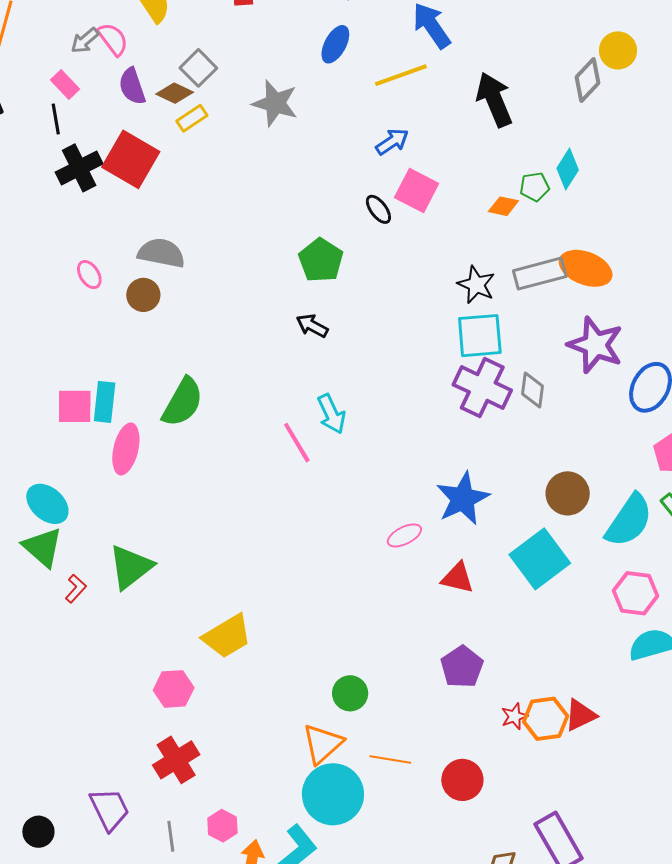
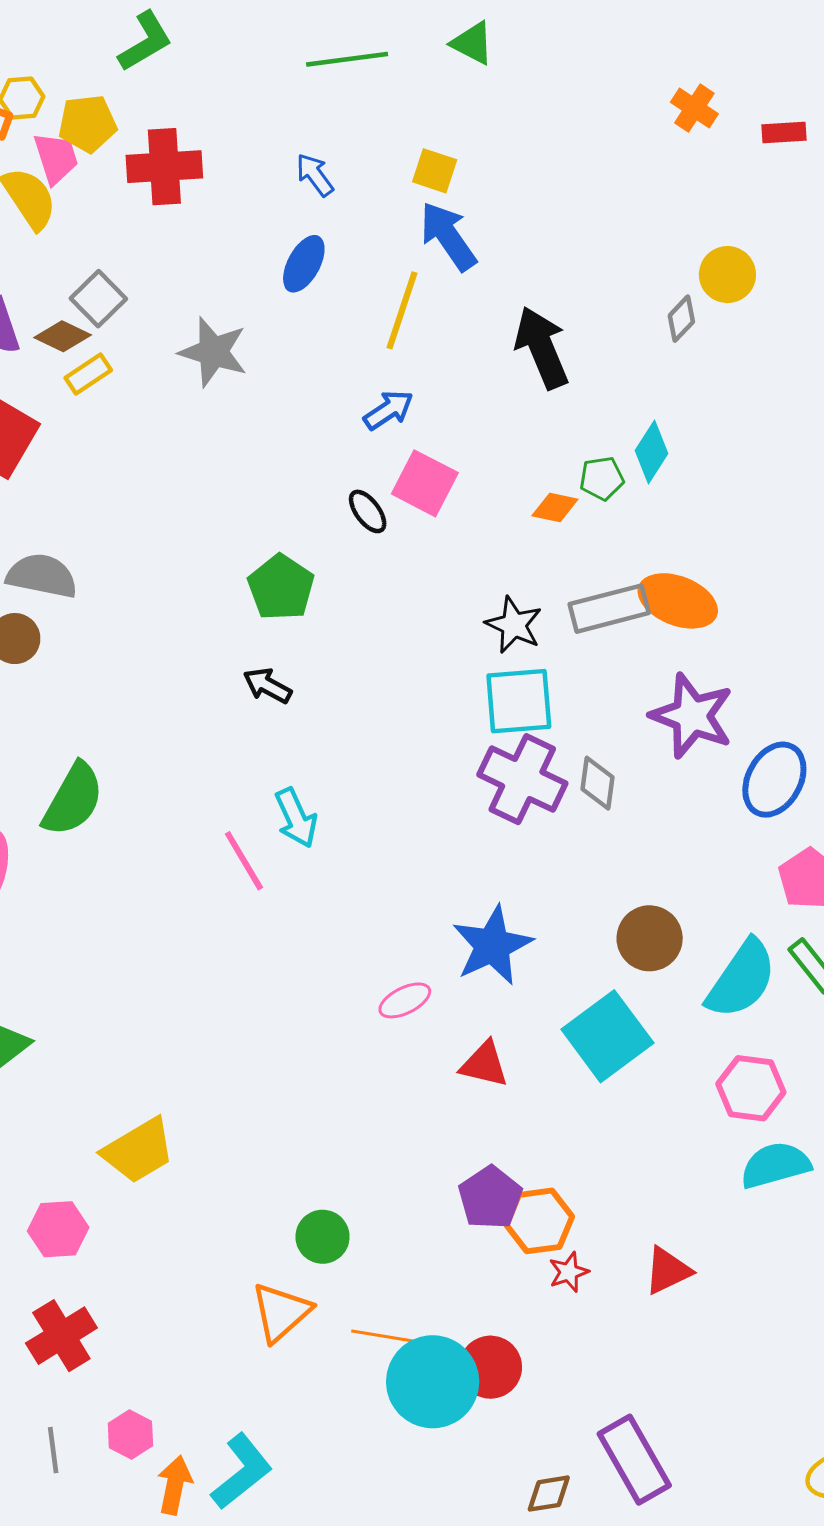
yellow line: (401, 75) -> (402, 310), turned -52
gray diamond: (587, 80) -> (681, 319), size x0.7
orange hexagon: (546, 719) -> (539, 1221), moved
cyan circle: (333, 794) -> (433, 1382), moved

